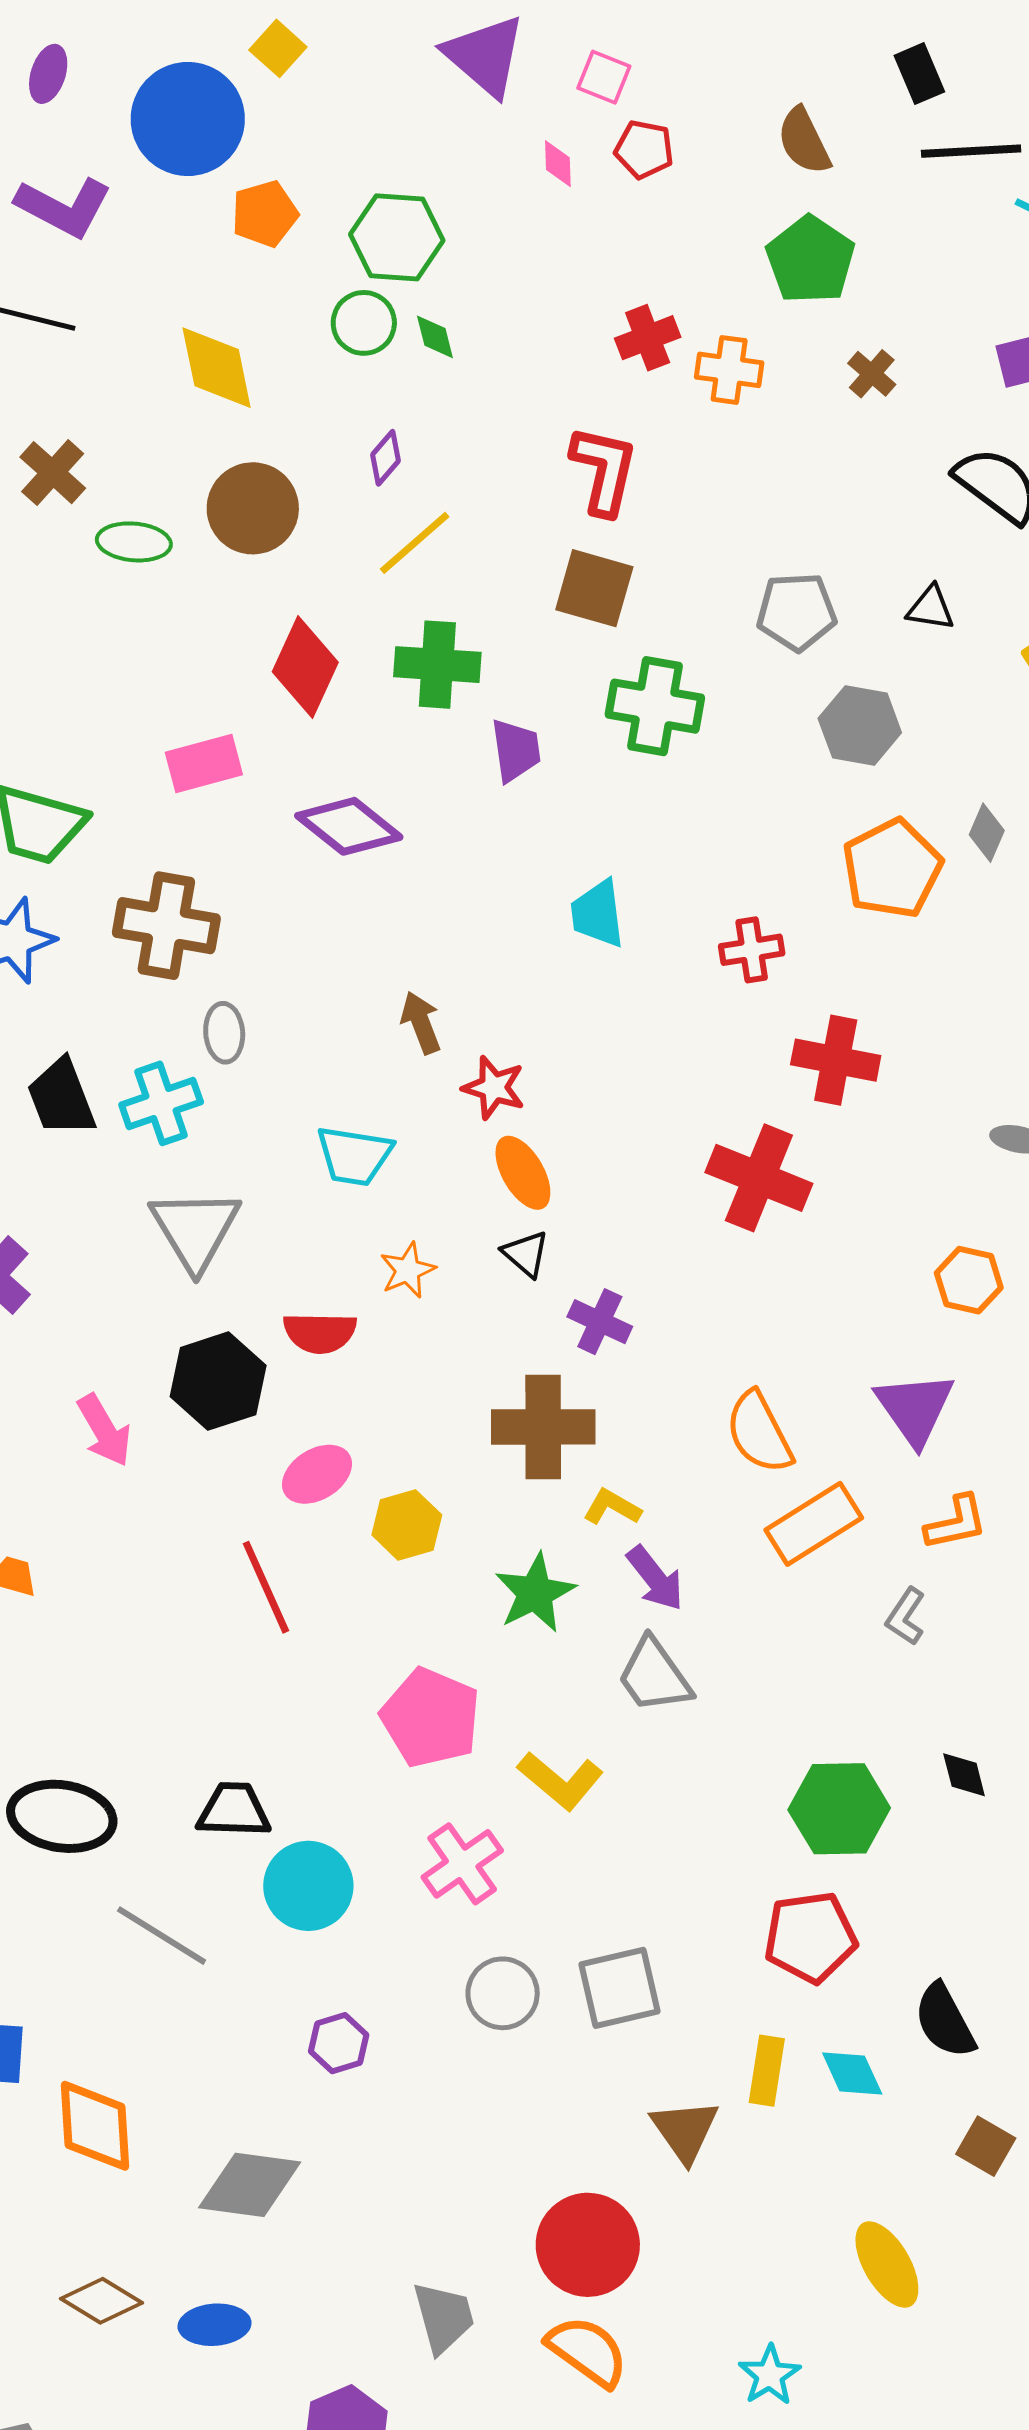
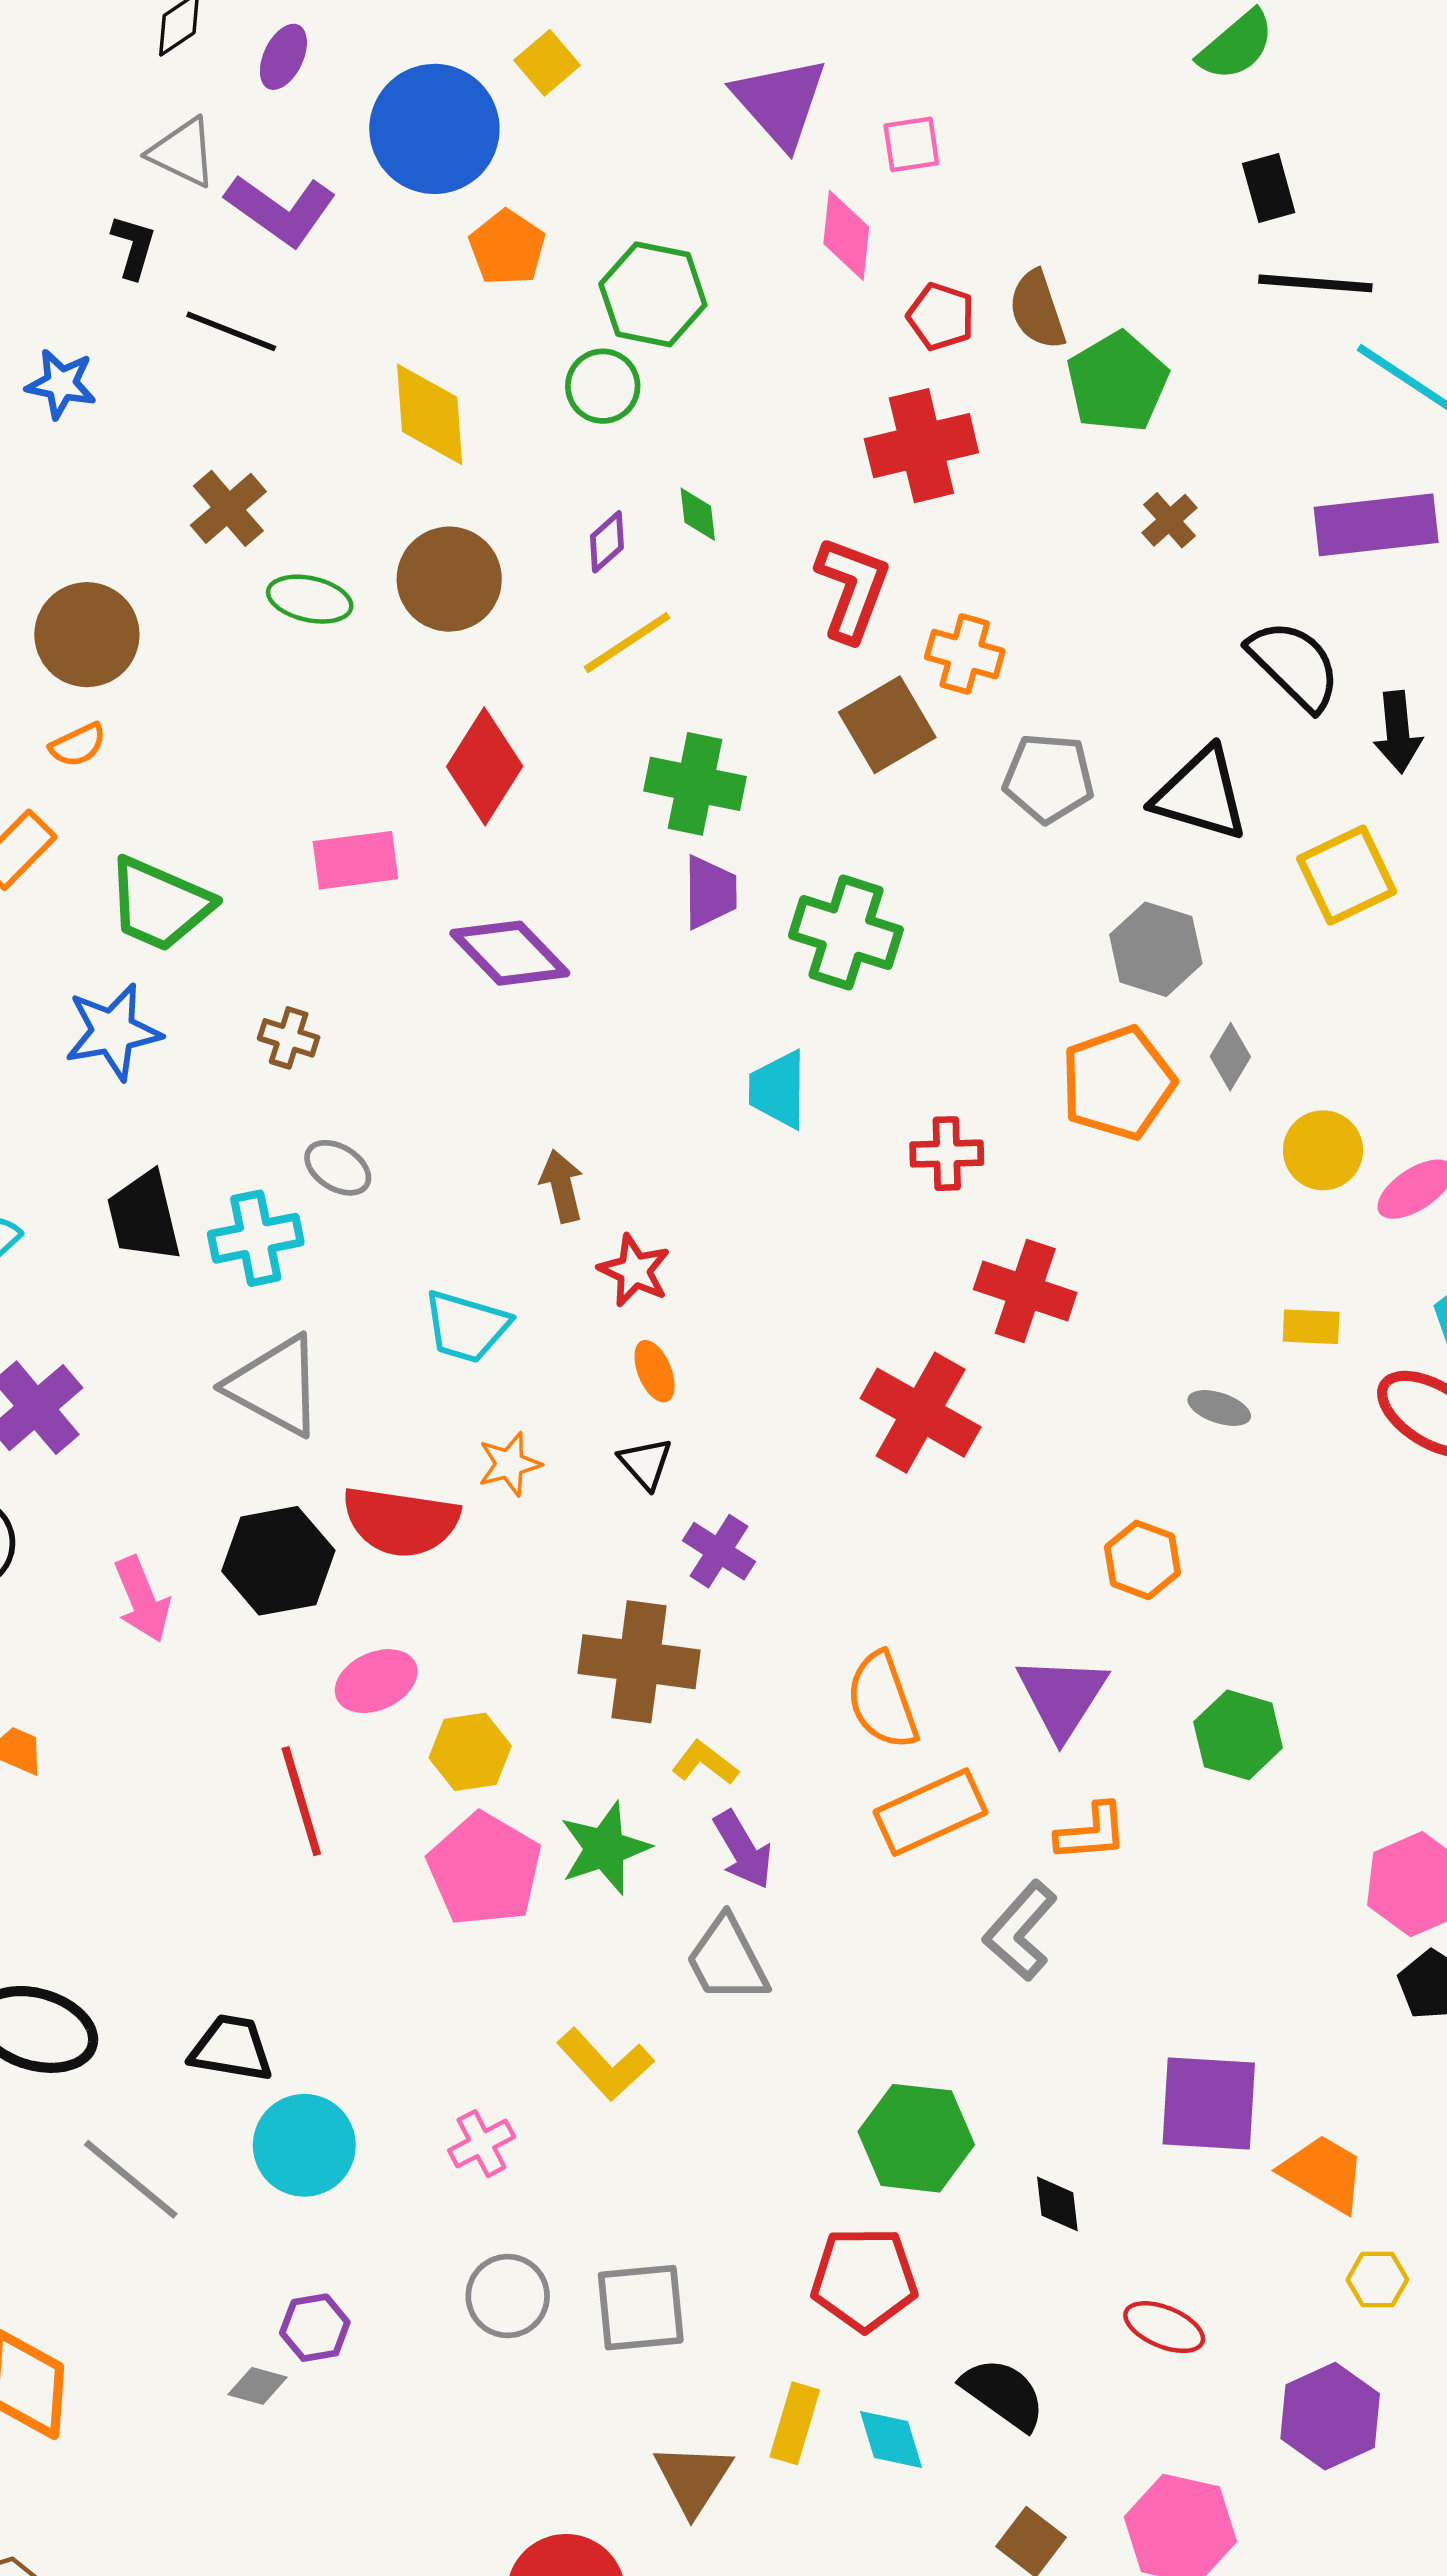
pink square: (604, 77) -> (911, 144), turned -38
brown semicircle: (804, 141) -> (1037, 310), moved
red pentagon: (644, 149) -> (941, 317), moved
pink diamond: (558, 164) -> (846, 235), size x1.6
orange pentagon: (265, 214) -> (507, 248), turned -30
green diamond: (435, 337) -> (698, 514), moved
red cross: (648, 338) -> (921, 446), size x1.5
orange cross: (729, 370) -> (965, 654), moved
brown square: (594, 588) -> (887, 725), moved, turned 36
black triangle: (931, 608) -> (1201, 794), size x1.8
green cross: (437, 665) -> (695, 784), moved
green cross: (655, 706) -> (846, 933), moved
gray hexagon: (860, 726) -> (1156, 949), moved
brown cross: (166, 926) -> (289, 1038), size x0.5
gray ellipse: (224, 1033) -> (338, 1168), turned -62
orange ellipse: (523, 1173) -> (655, 1371), size x0.7
gray triangle: (195, 1229) -> (275, 1386), turned -38
red semicircle: (320, 1333) -> (401, 1521), size x1.4
gray L-shape: (906, 1617) -> (1020, 1931), size x1.5
pink pentagon: (431, 1718) -> (485, 1869), moved
black diamond: (964, 1775) -> (1057, 2204), moved
pink cross: (462, 1864) -> (482, 2144), size x0.7
black semicircle: (945, 2021) -> (1003, 2394), turned 146
gray diamond: (250, 2185) -> (258, 2386), moved, size x0.5

